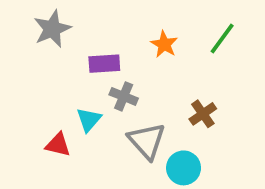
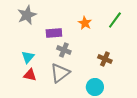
brown cross: (203, 114) -> (105, 59), turned -32
cyan triangle: (89, 120) -> (28, 57), moved
gray triangle: (147, 141) -> (60, 73), moved, turned 35

